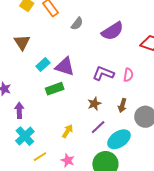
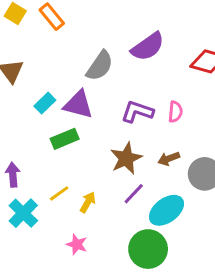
gray semicircle: (77, 24) -> (100, 66), moved, size x1.5
brown star: (94, 104) -> (126, 158), size x1.5
brown arrow: (122, 105) -> (169, 159), turned 56
yellow line: (40, 157) -> (59, 193), moved
pink star: (68, 160) -> (77, 244), moved

